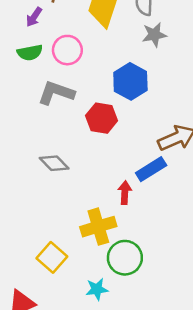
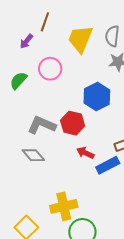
green semicircle: (30, 53) -> (18, 81), moved, turned 138
gray L-shape: (56, 93) -> (42, 125), moved
red arrow: (125, 193) -> (85, 153), moved, turned -72

